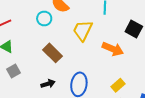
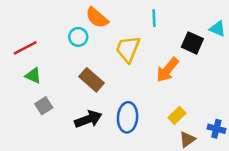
orange arrow: (113, 49) -> (167, 70), turned 110
black arrow: (48, 84) -> (88, 119), size x1.5

